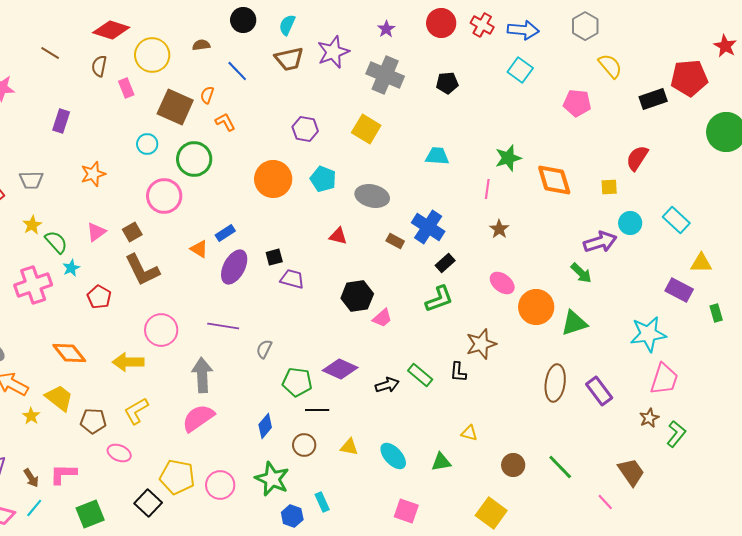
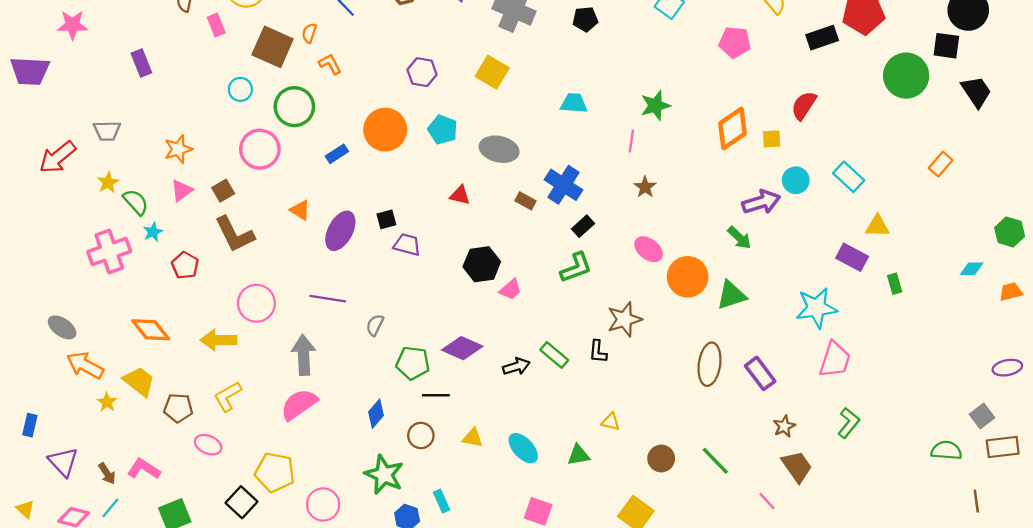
purple rectangle: (61, 121) -> (141, 63), turned -40
orange star: (93, 174) -> (178, 149), moved
orange diamond: (554, 180) -> (732, 128), moved, turned 72
blue rectangle: (225, 233) -> (337, 154), moved
brown star: (649, 418) -> (784, 426), moved
pink L-shape: (63, 474) -> (144, 469), turned 32
pink circle: (220, 485) -> (323, 504), moved

